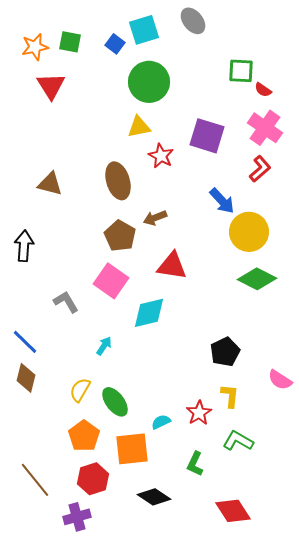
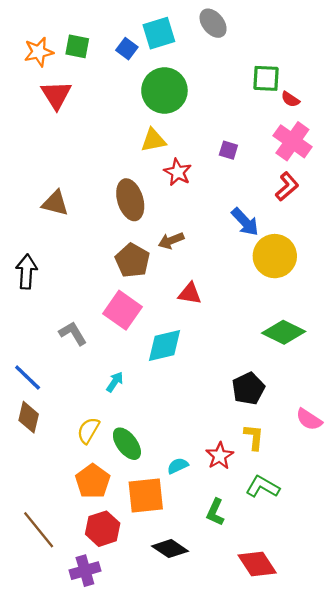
purple square: (207, 136) -> (228, 150), size x0.5
red triangle: (172, 266) -> (190, 294), size x0.7
green diamond: (257, 279) -> (284, 332), moved

